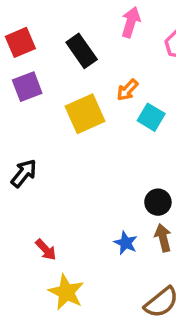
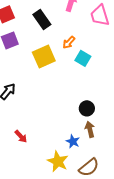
blue star: (126, 243) -> (73, 141), moved
yellow star: (66, 292) -> (58, 161), moved

